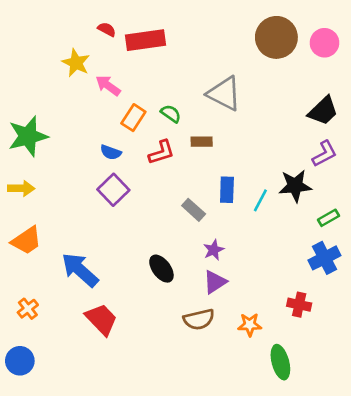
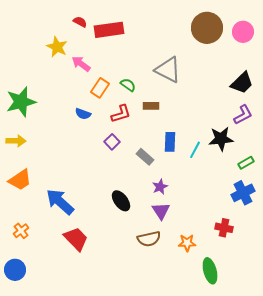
purple square: (113, 190) -> (112, 142), moved, size x0.7
purple triangle: (215, 282) -> (161, 211), turned -30

